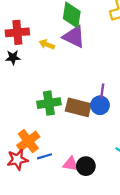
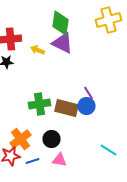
purple line: (102, 91) -> (88, 93), turned -40
blue line: (45, 156) -> (32, 161), moved
black circle: (86, 166) -> (52, 139), moved

